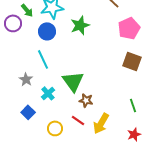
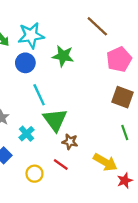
green star: (80, 25) -> (63, 56), turned 30
cyan line: (43, 59) -> (39, 95), moved
green line: (133, 105) -> (125, 133), moved
yellow arrow: (101, 123) -> (105, 162), moved, turned -90

